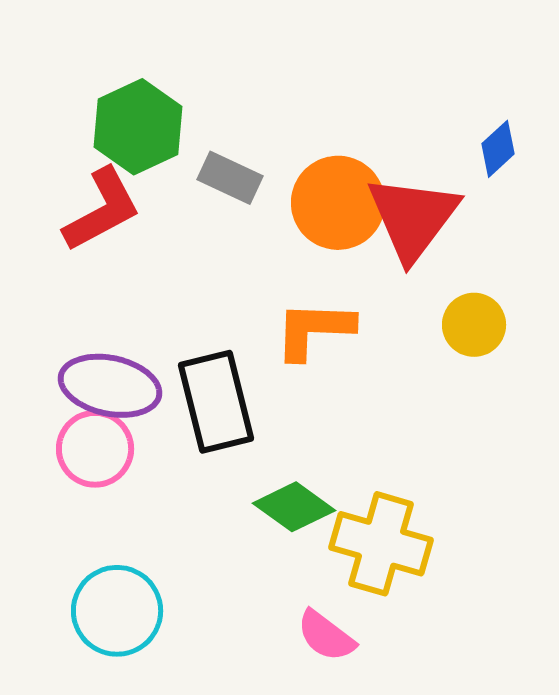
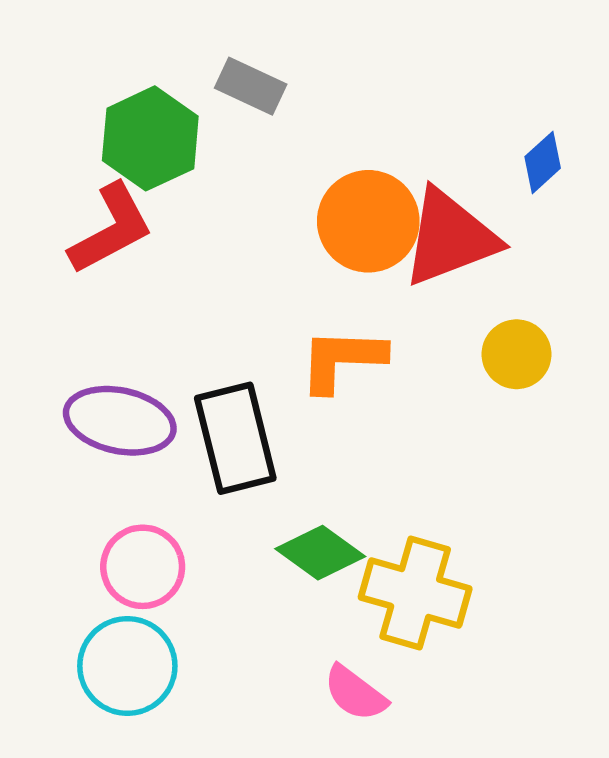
gray rectangle: (230, 178) -> (251, 86), moved
red triangle: (413, 218) -> (450, 238), turned 32
pink circle: (95, 449) -> (143, 567), moved

